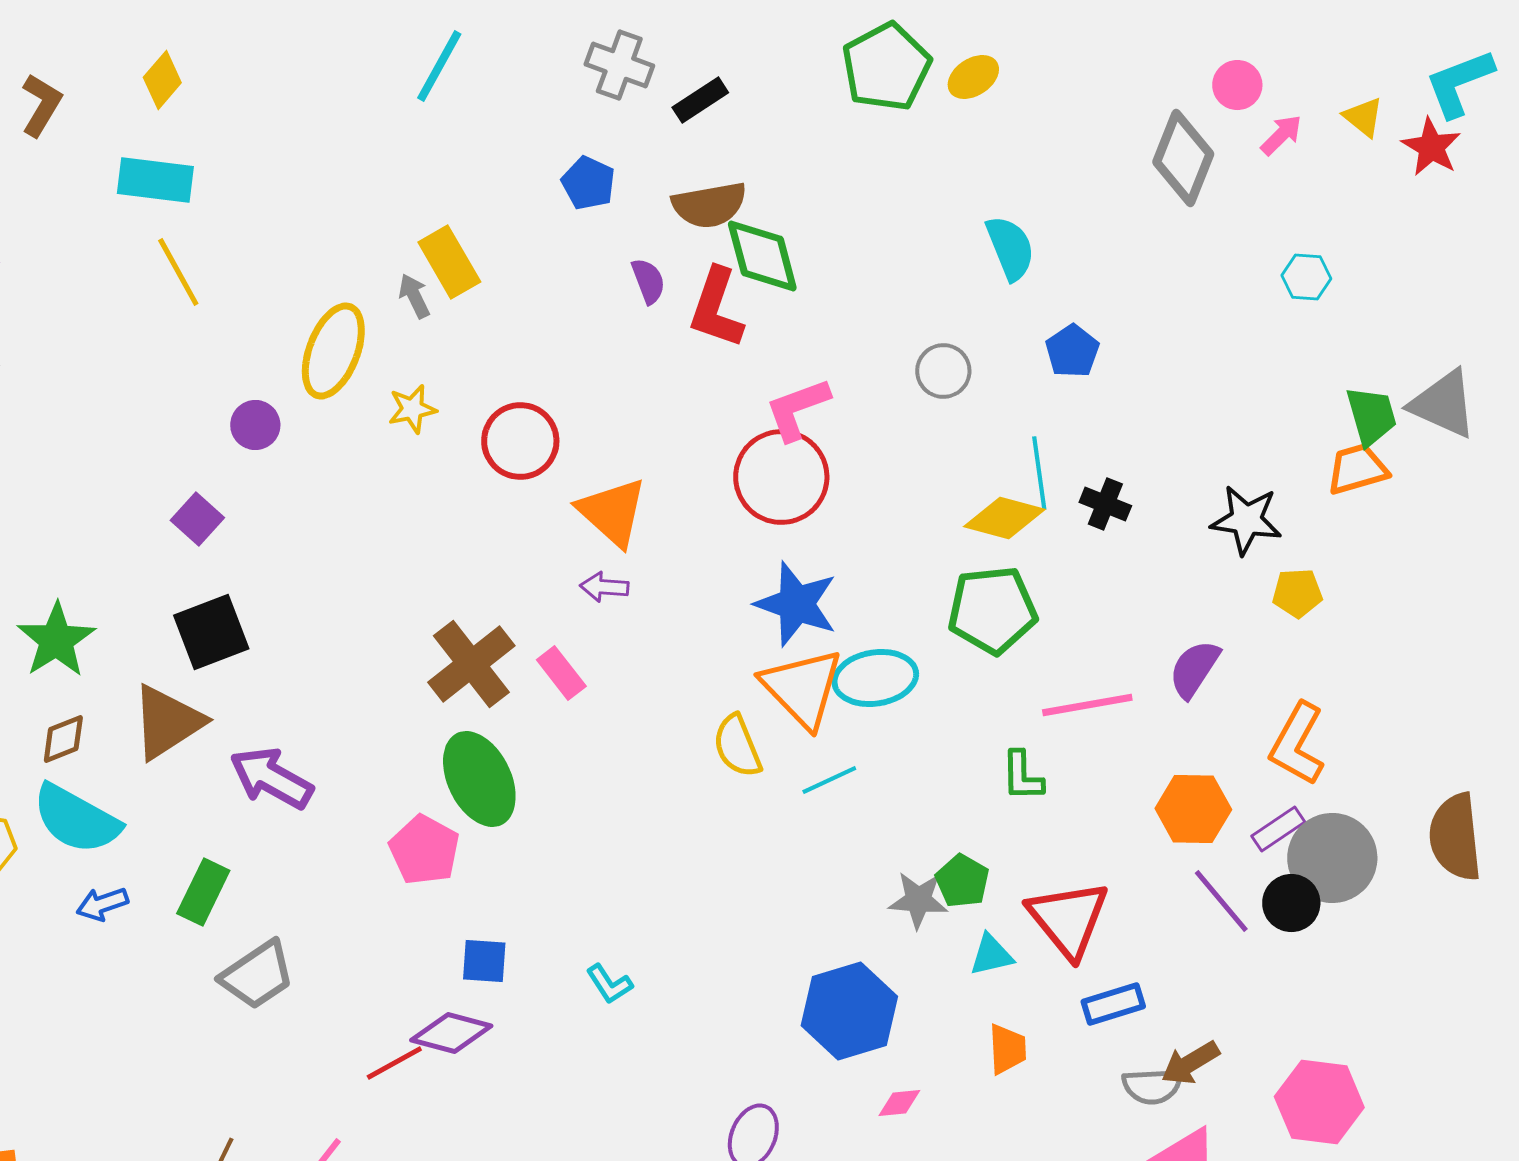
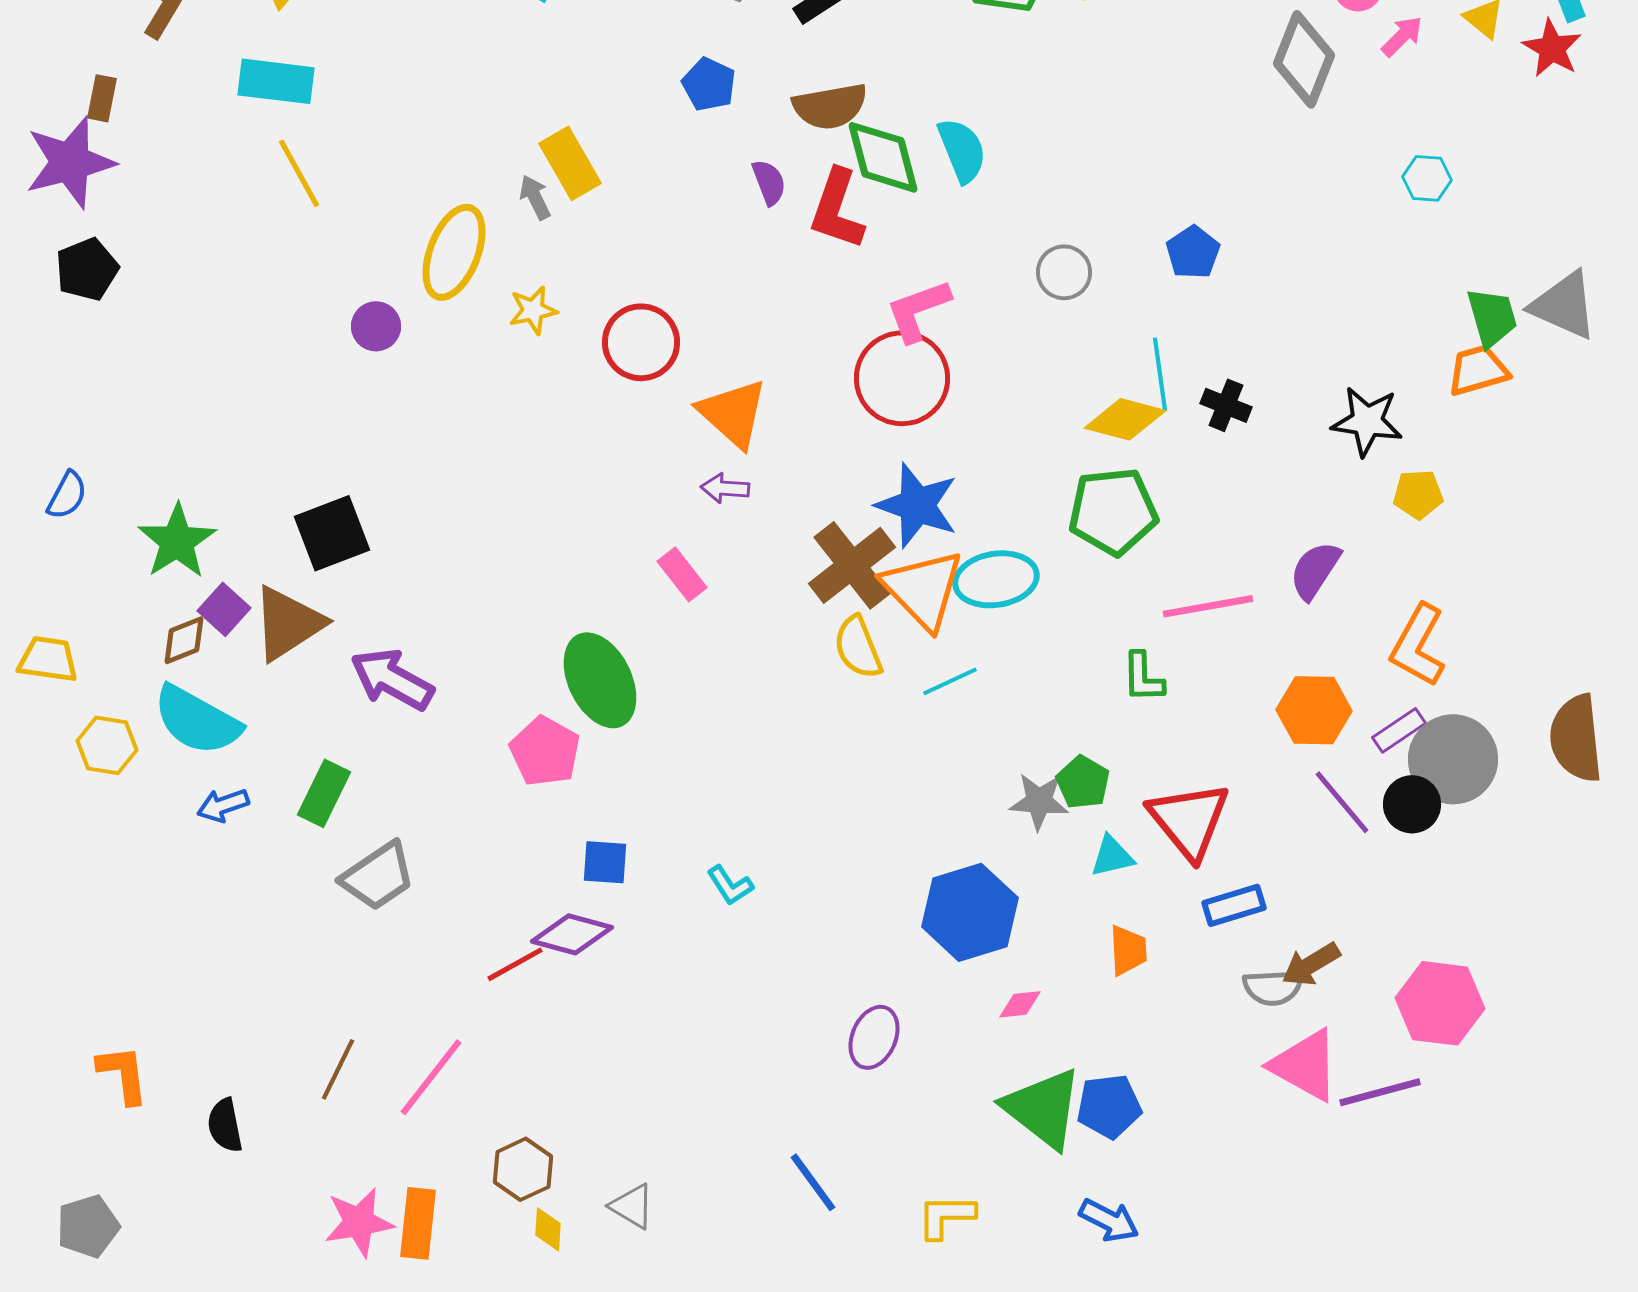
cyan semicircle: (1010, 248) -> (962, 150), moved
purple square: (197, 519) -> (224, 609), moved
brown cross: (471, 664) -> (852, 565), moved

